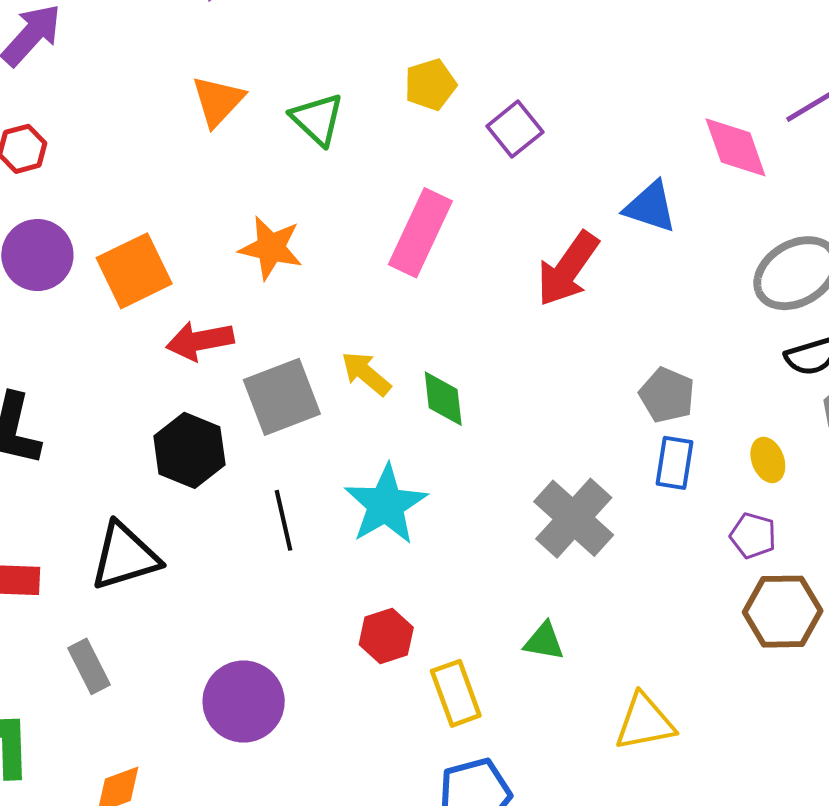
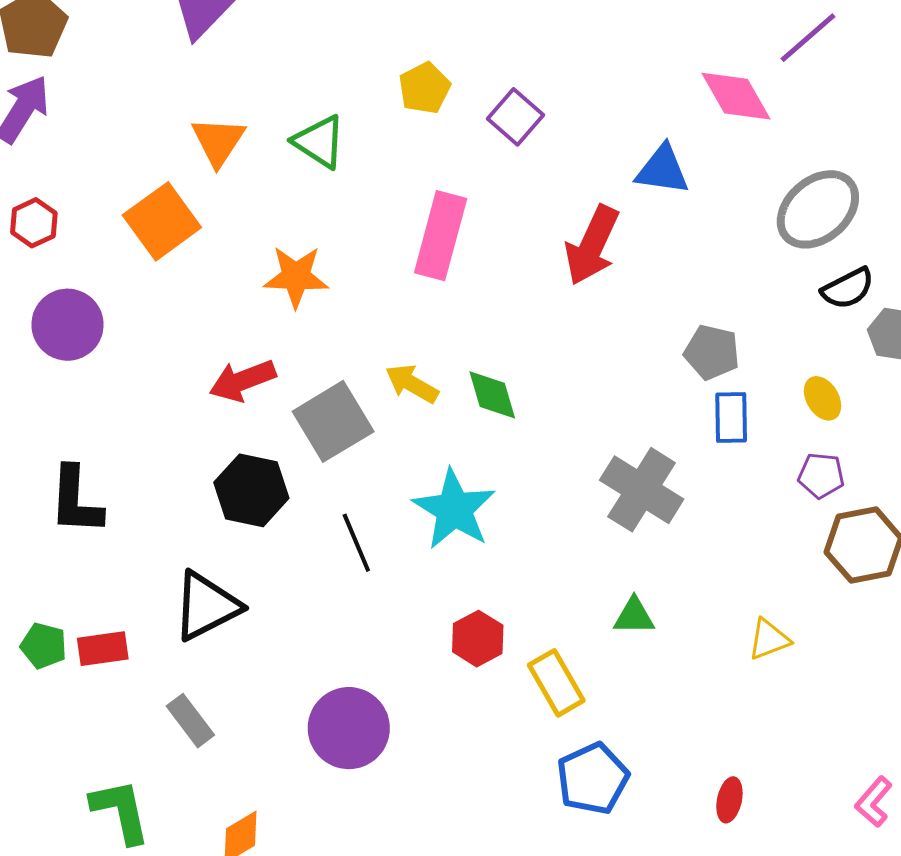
orange square: (134, 271) -> (162, 221), moved
yellow triangle: (645, 722) -> (769, 639), moved, size x0.7

